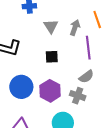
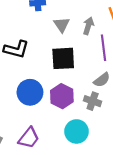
black square: (52, 57) -> (63, 58), size x1.6

